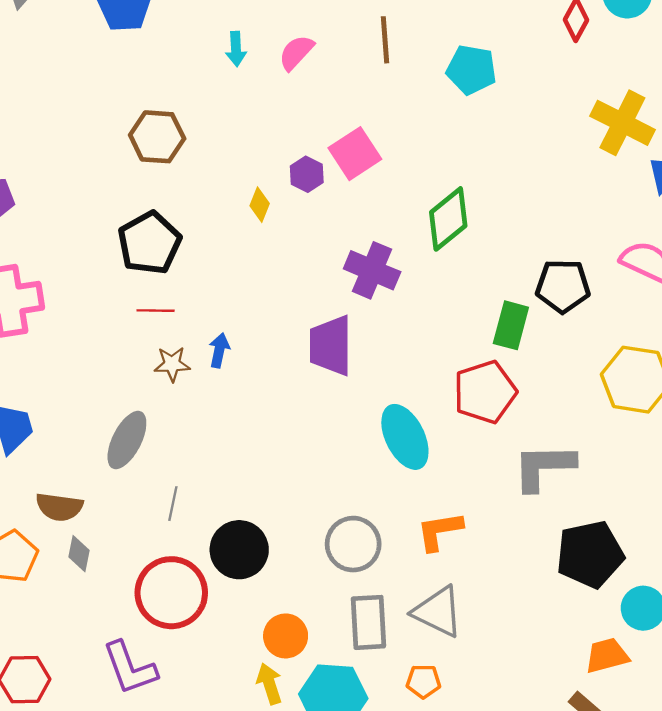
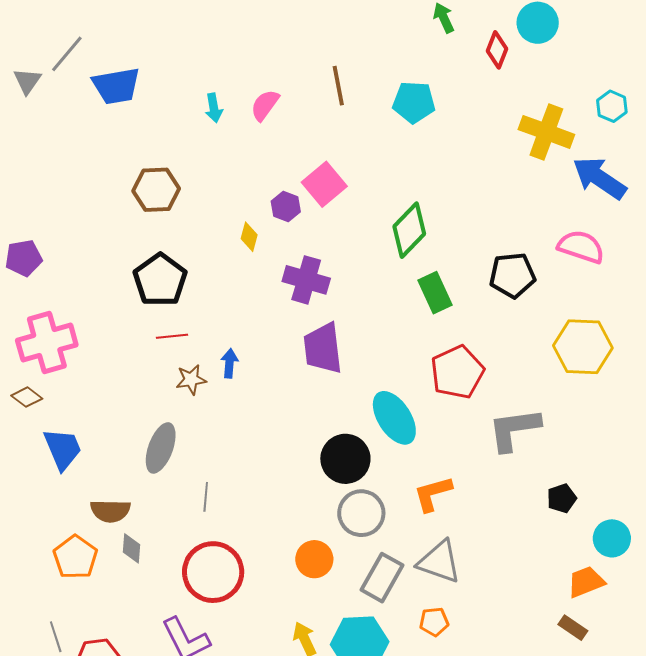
purple cross: (372, 270) -> (306, 280), moved
green rectangle: (511, 325) -> (435, 293), moved, turned -33
black circle: (239, 550) -> (345, 459), moved
black pentagon: (590, 554) -> (562, 498), size x0.5
gray rectangle: (368, 622) -> (382, 578), turned 39
orange circle: (286, 636) -> (314, 559), moved

